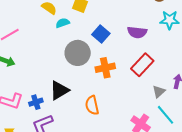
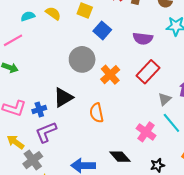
cyan semicircle: (63, 23) -> (28, 16), moved
blue square: (101, 34) -> (102, 30), moved
orange cross: (105, 68) -> (110, 75), turned -30

